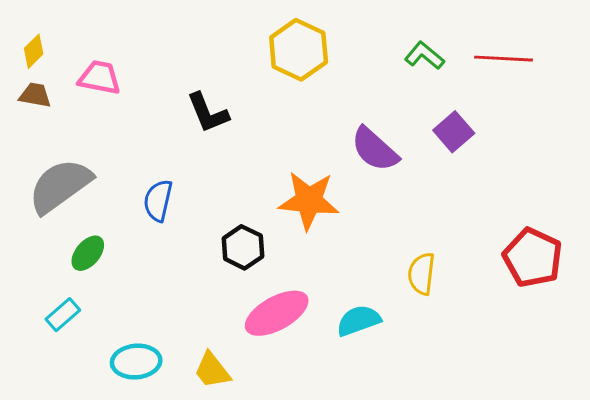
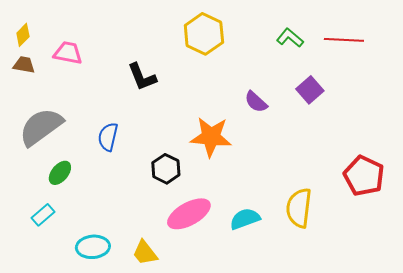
purple semicircle: (375, 149) -> (256, 102), size x0.7
yellow semicircle: (422, 274) -> (299, 208), moved, size x1.4

